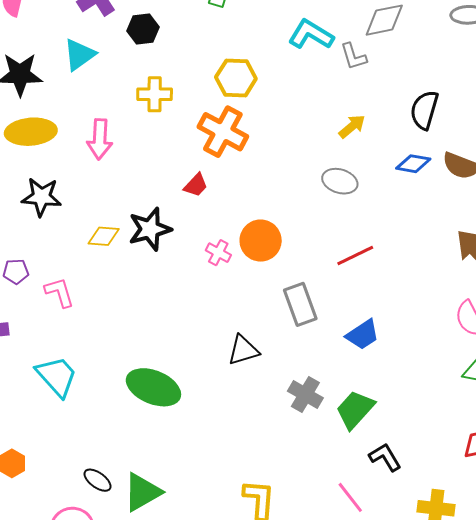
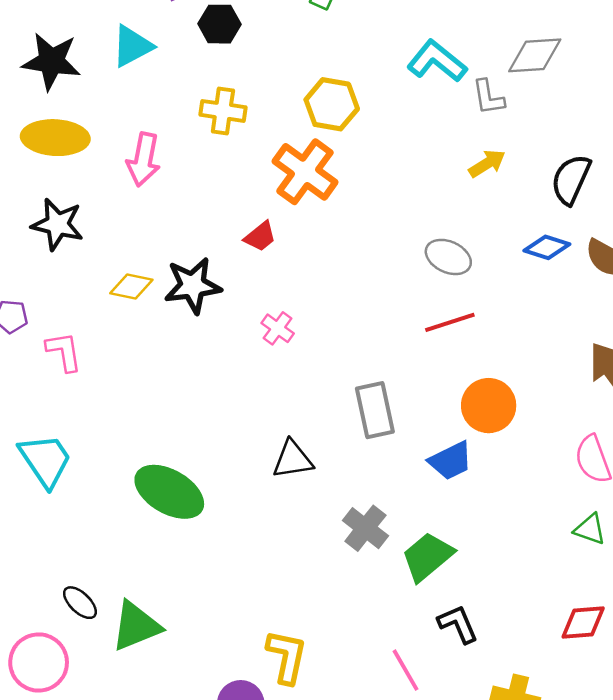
yellow arrow: (352, 126) -> (487, 163), moved
orange circle: (261, 241) -> (489, 406), moved
red line: (355, 255) -> (450, 322), moved

